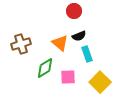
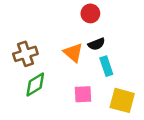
green diamond: (45, 68) -> (35, 84), moved
yellow square: (100, 82) -> (122, 100), turned -30

